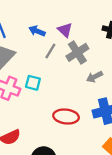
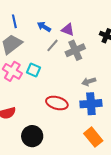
purple triangle: (65, 30) -> (68, 30), turned -32
gray arrow: (94, 77) -> (89, 81), moved

